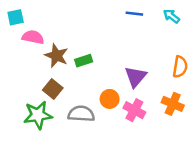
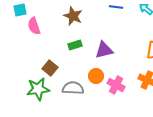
pink semicircle: (33, 37) -> (34, 26), turned -120
brown star: (56, 56) -> (73, 16), moved
purple triangle: (136, 77) -> (104, 50), moved, turned 36

